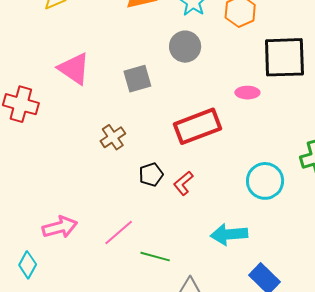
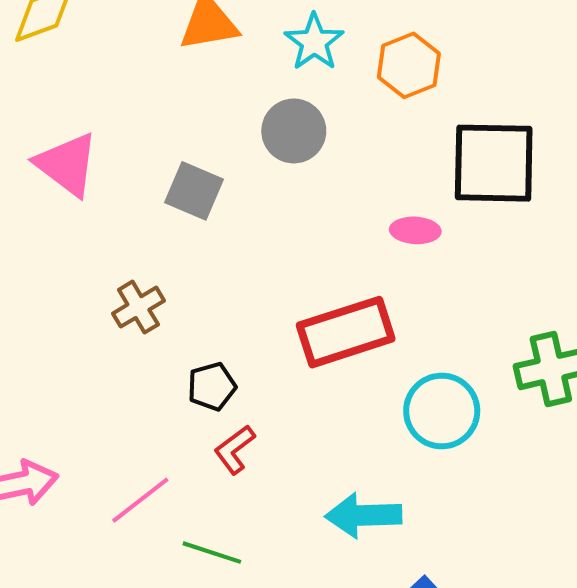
gray square: (137, 79) -> (194, 191), turned 36
red rectangle: (198, 126) -> (346, 332), moved
red L-shape: (183, 183) -> (235, 450), moved

